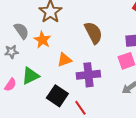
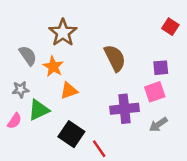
gray star: (11, 52) -> (21, 89), moved
orange triangle: (64, 60) -> (69, 91), moved
purple cross: (88, 75) -> (124, 109), moved

